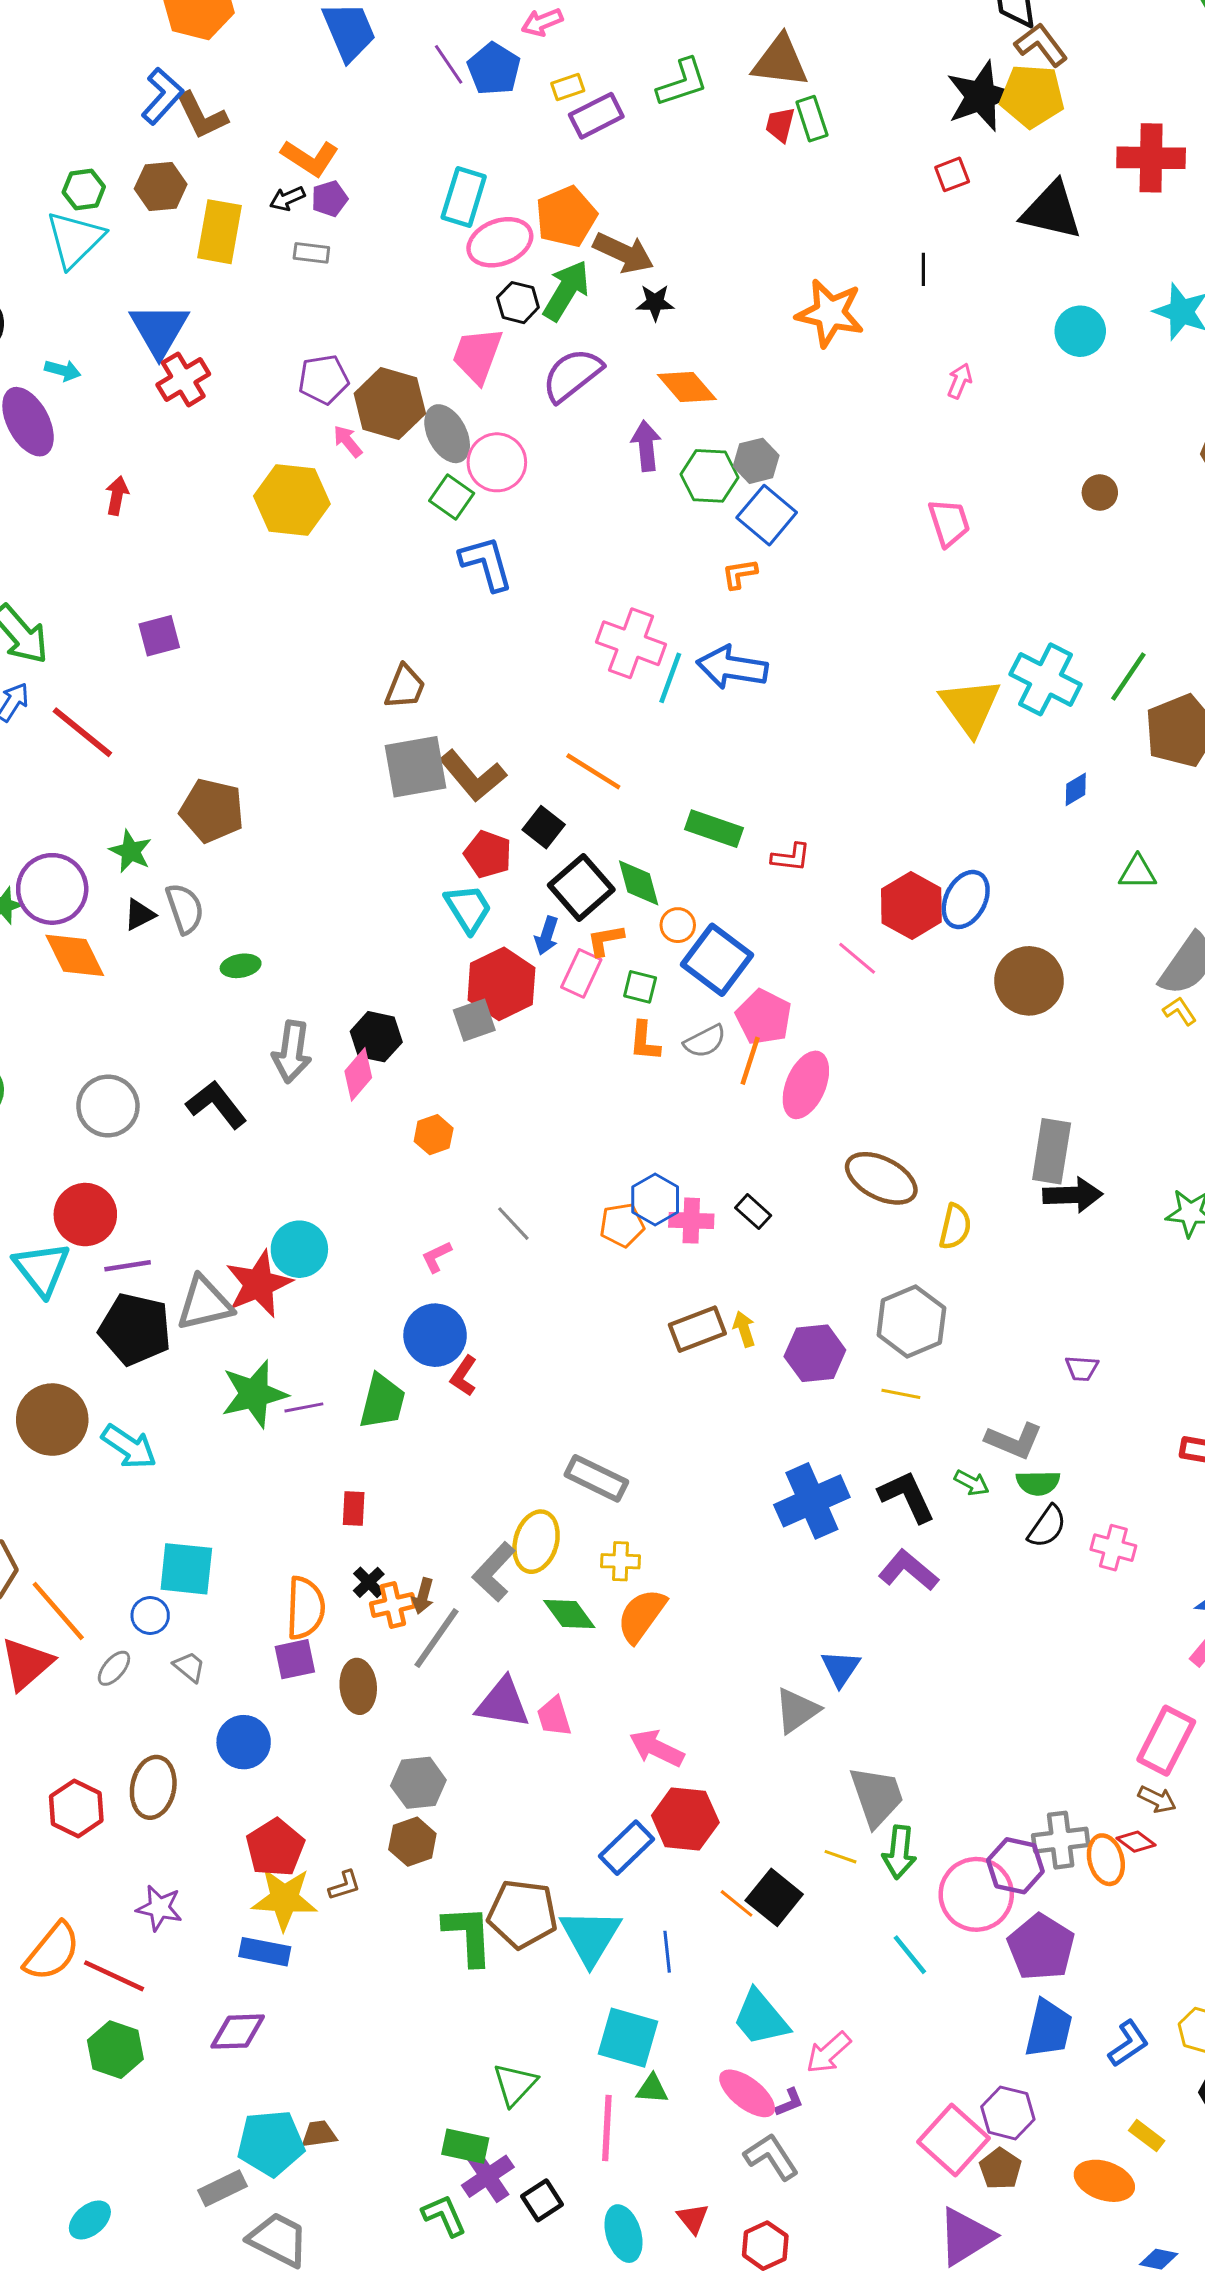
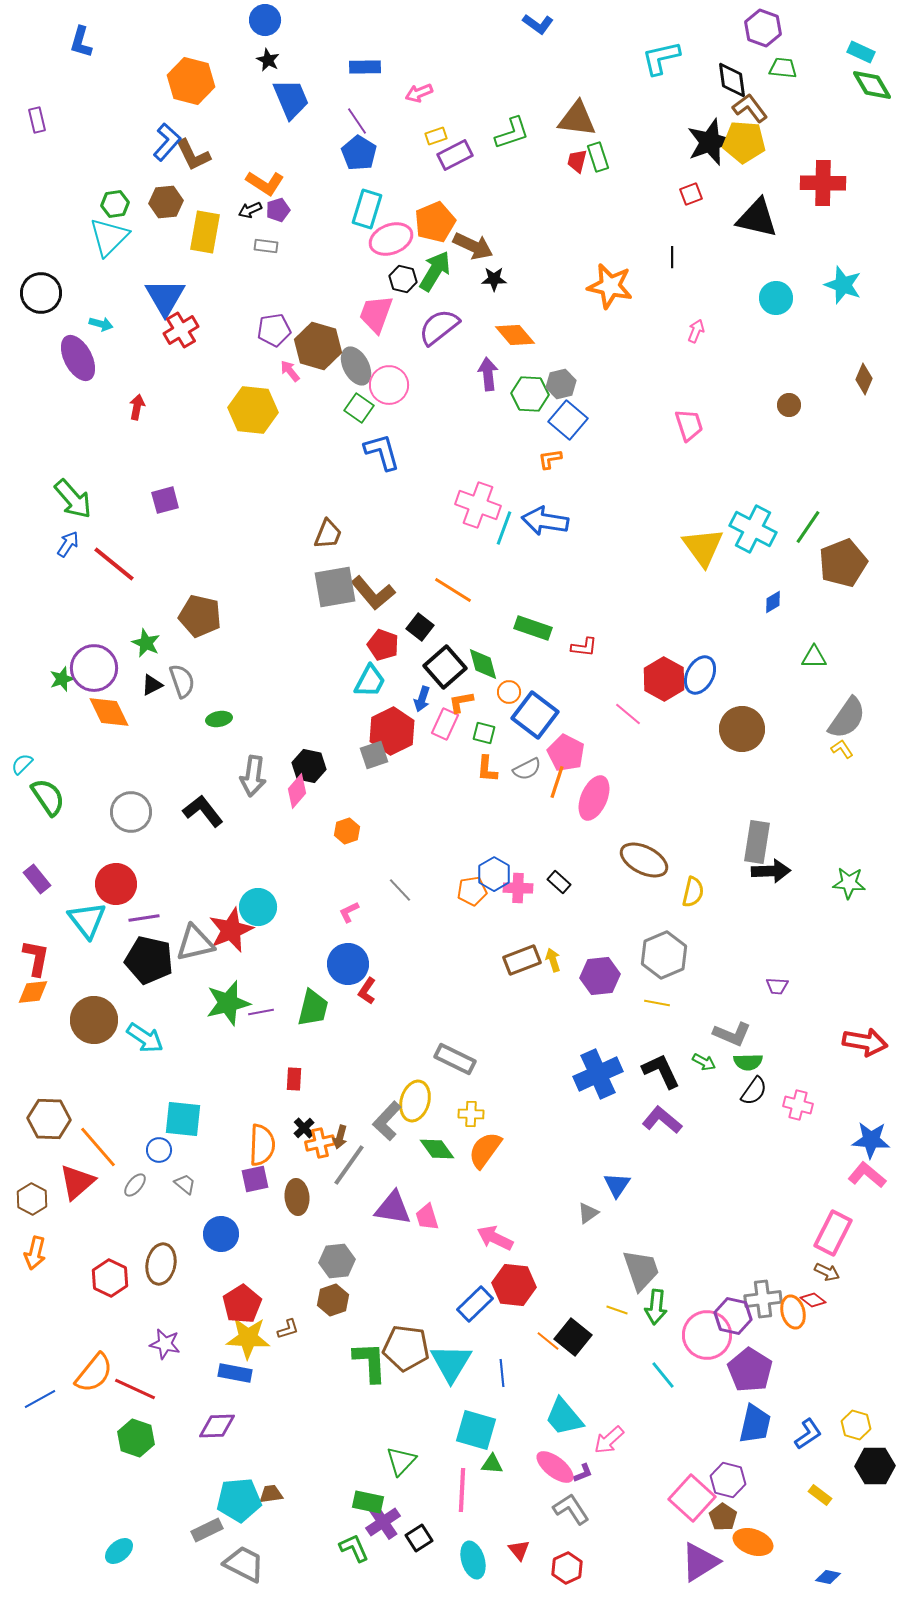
blue pentagon: (494, 69) -> (359, 153), moved
cyan trapezoid: (468, 909) -> (370, 681), turned 60
gray triangle: (797, 1710) -> (588, 1213), size x0.7
orange ellipse: (1104, 2181) -> (753, 1542), moved

